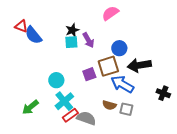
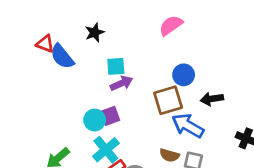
black star: (72, 30) -> (95, 32), moved
purple arrow: (88, 40) -> (121, 83), moved, turned -84
black arrow: (139, 65) -> (212, 99), size x0.7
purple square: (89, 74) -> (110, 116), moved

